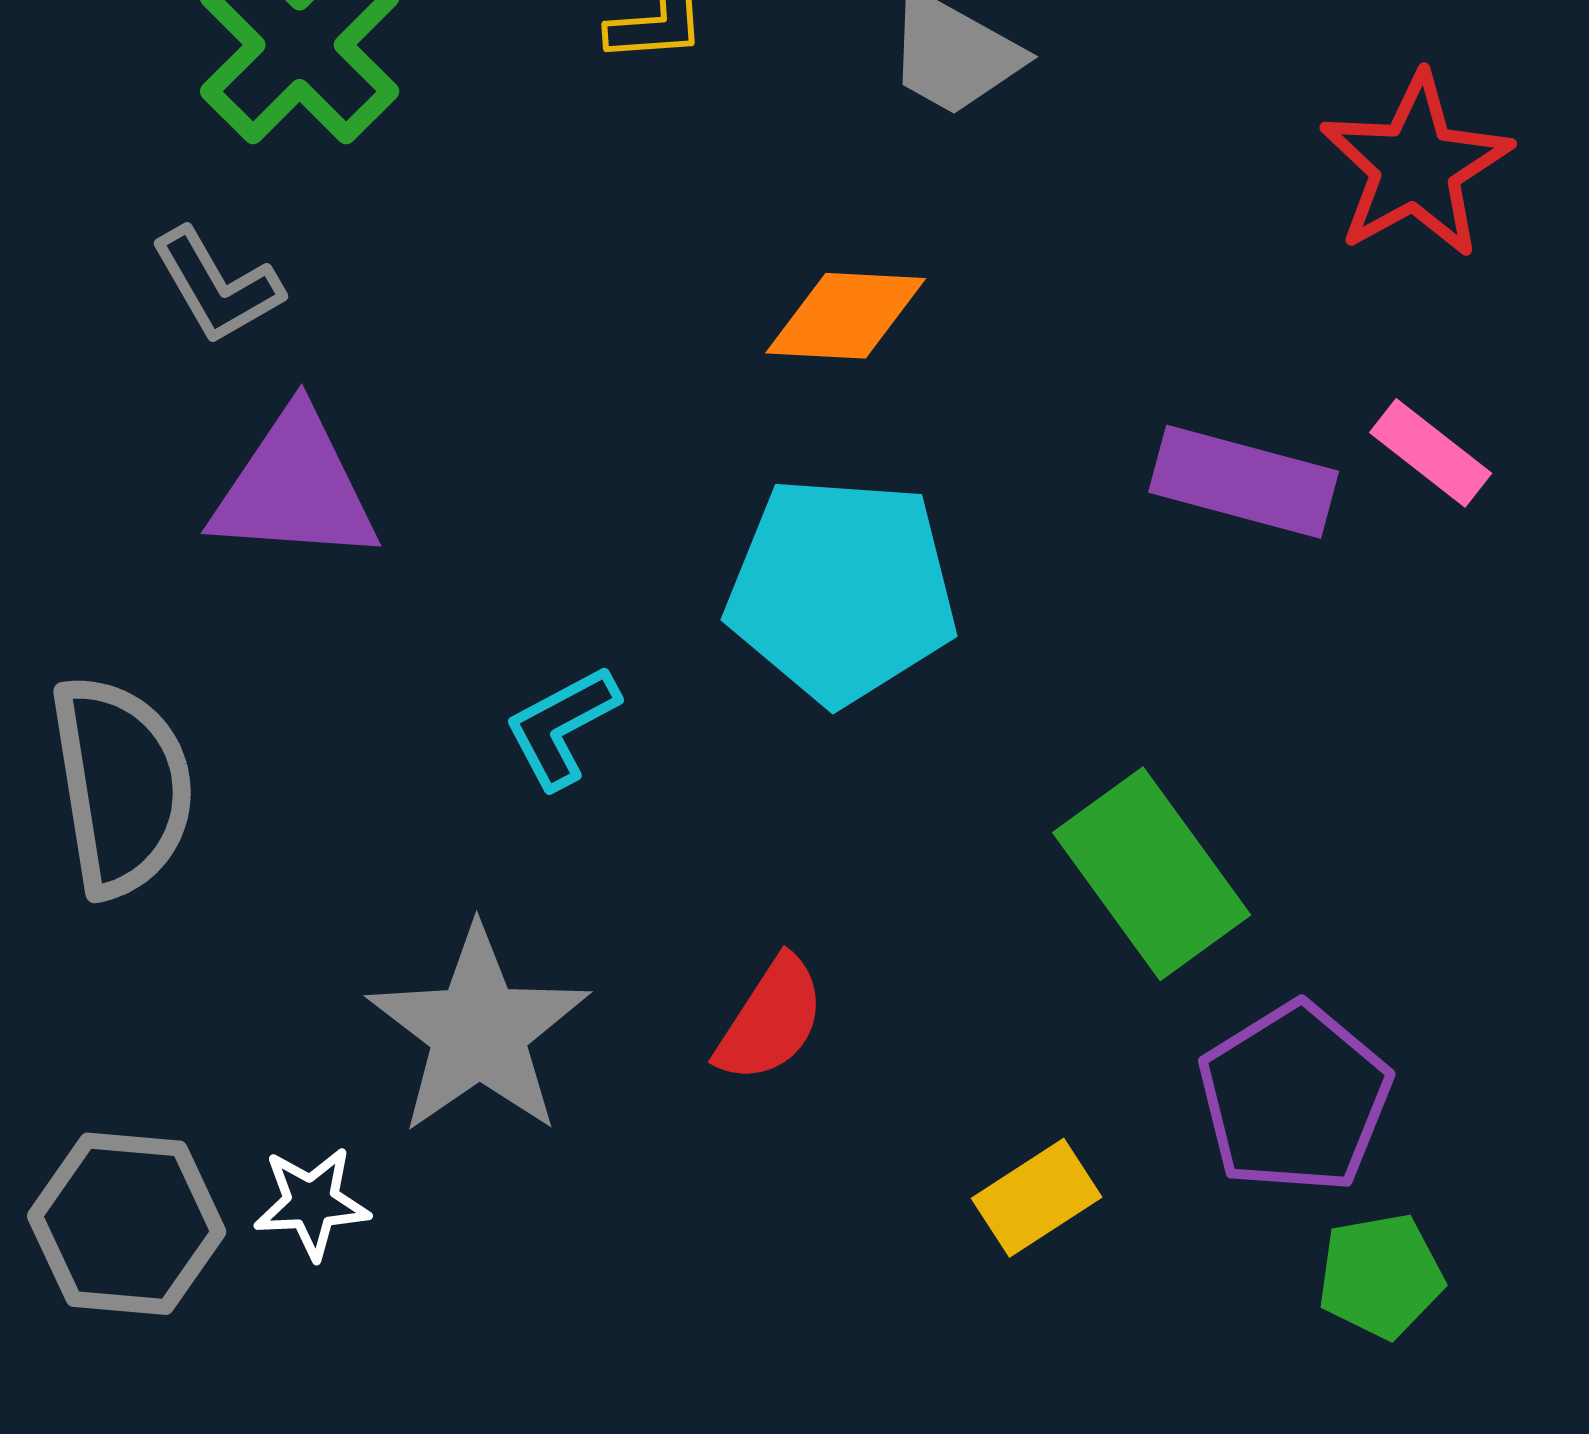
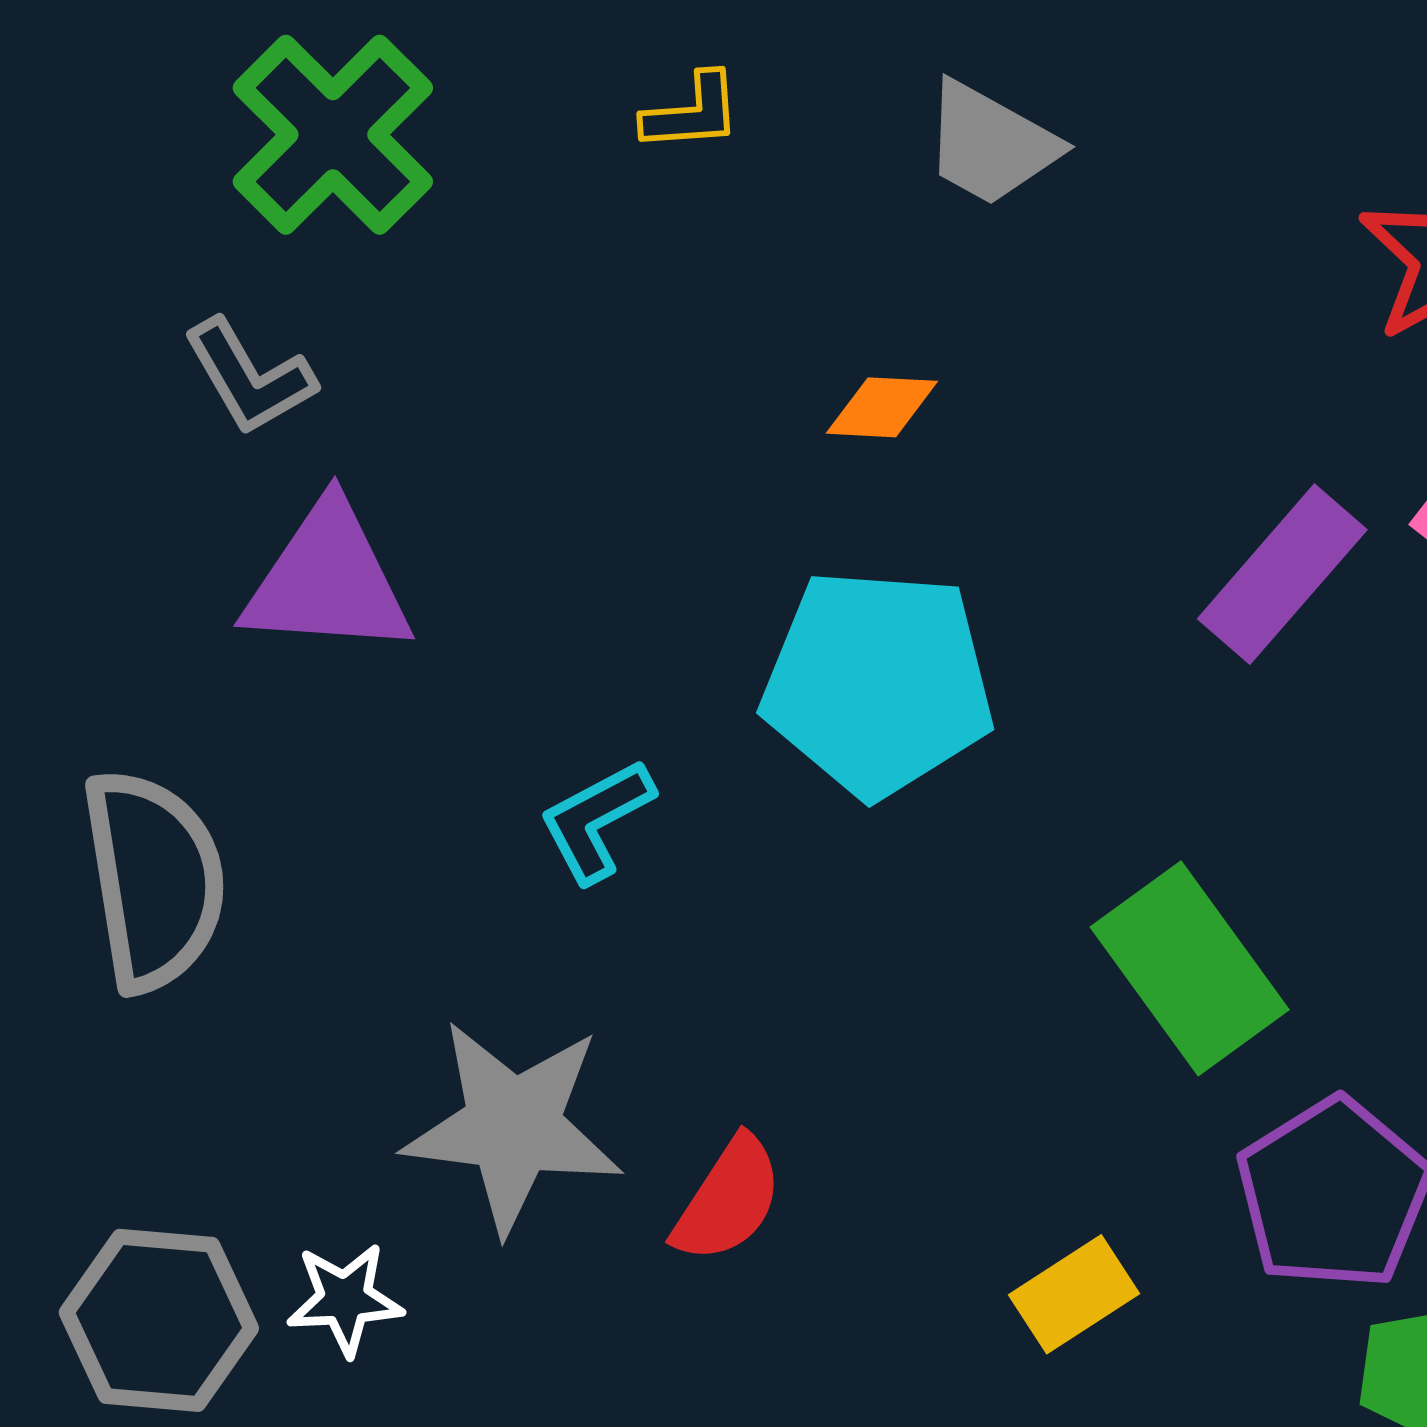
orange diamond: (846, 316) -> (882, 407), size x0.7
purple rectangle: (1244, 482) -> (1282, 574), turned -64
red semicircle: (771, 1020) -> (728, 1200), moved
gray star: (479, 1031) -> (513, 1126), turned -30

